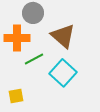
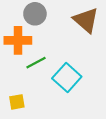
brown triangle: (63, 36) -> (86, 20), moved

